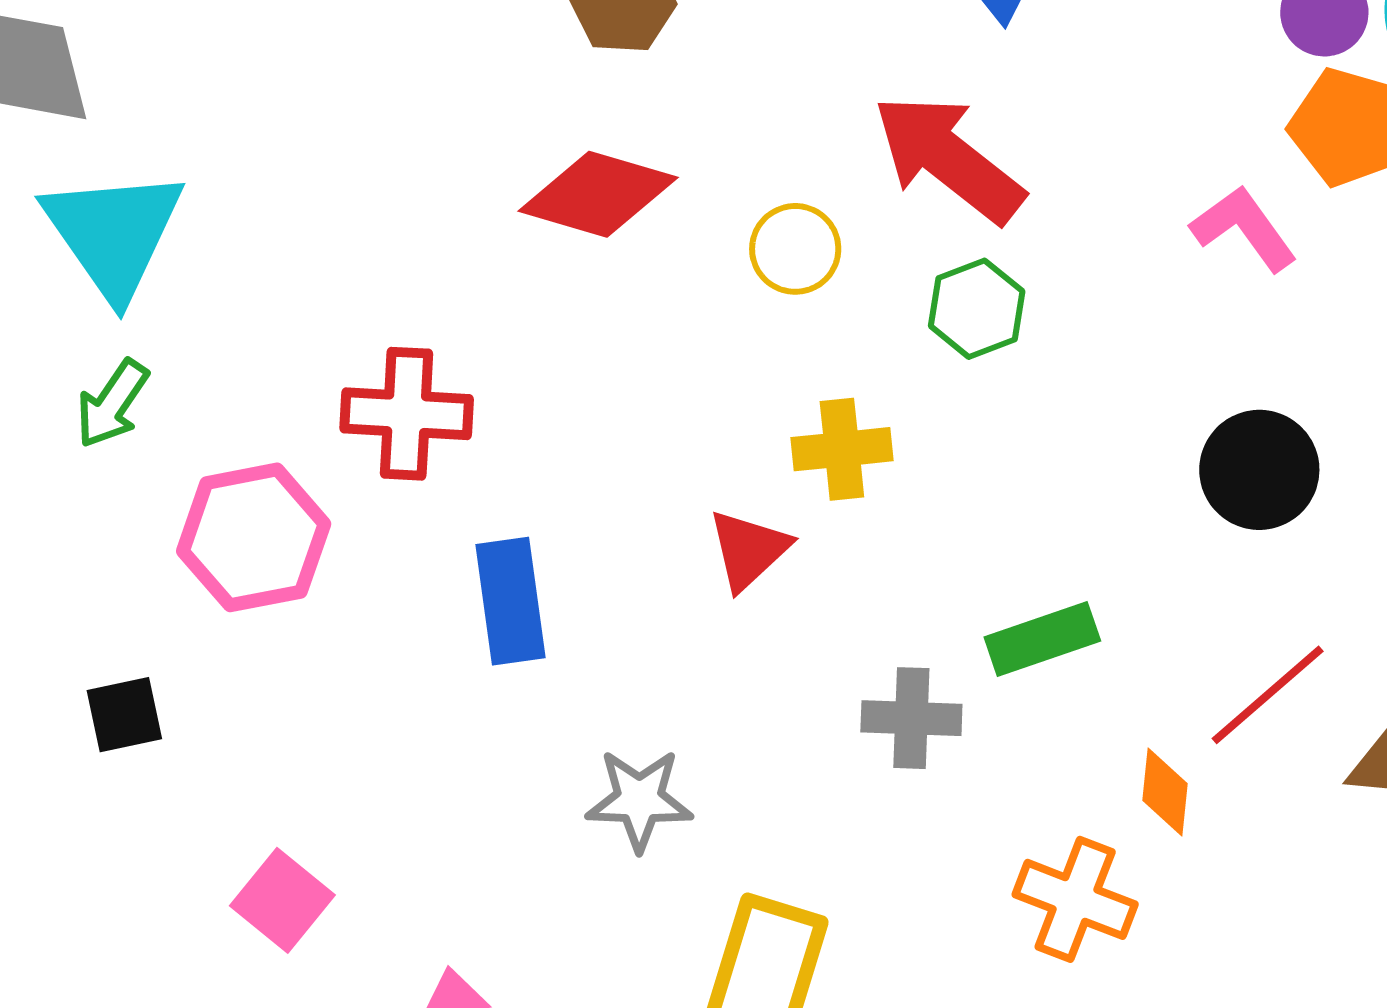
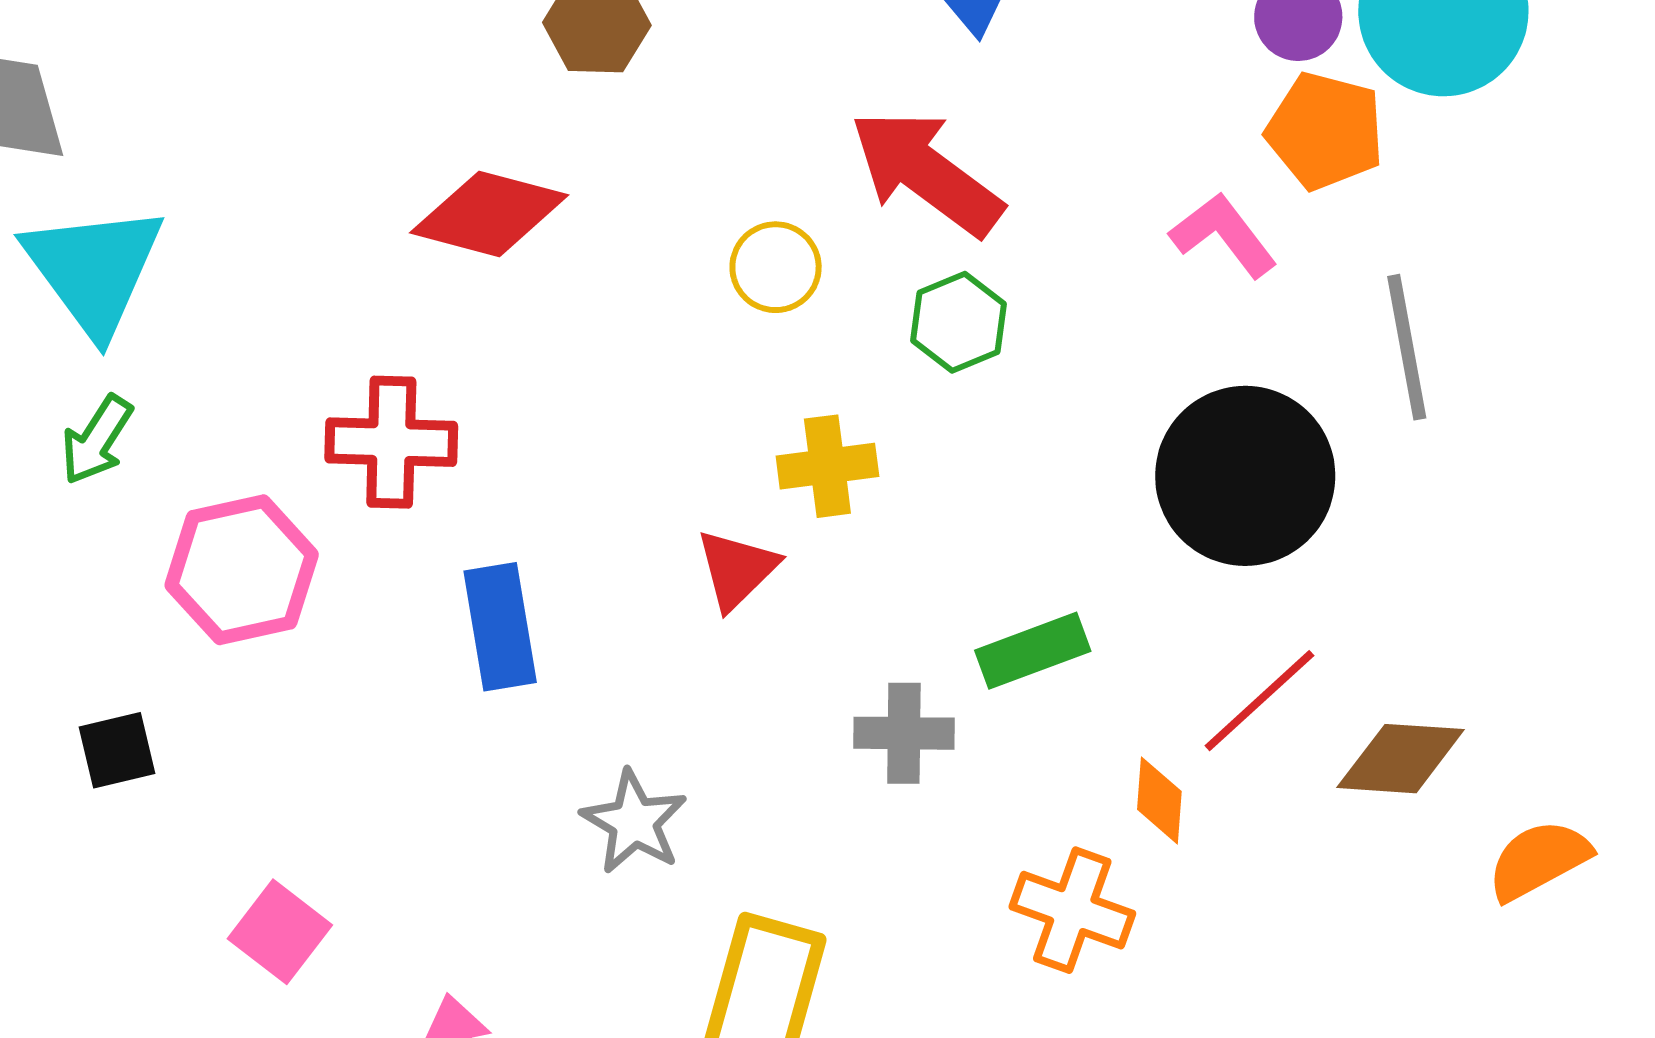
red diamond: (598, 194) -> (489, 214), moved
black circle: (1259, 470) -> (1245, 476), size x1.5
gray star: (639, 800) -> (634, 822), turned 30

